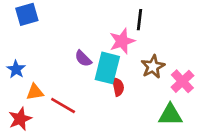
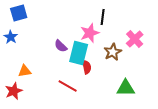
blue star: (16, 69) -> (11, 37), moved
pink cross: (182, 81) -> (135, 39), moved
red line: (63, 105) -> (68, 86), moved

